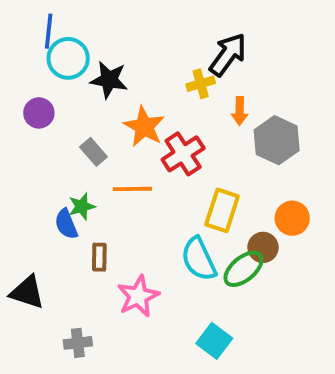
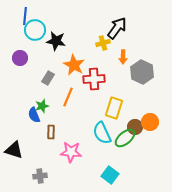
gray rectangle: (93, 152) -> (48, 78), turned 72
red cross: (183, 154) -> (94, 79), turned 30
orange line: (132, 189) -> (68, 97), turned -66
orange circle: (292, 218) -> (150, 122), moved
pink star: (138, 296) -> (71, 152), turned 30

